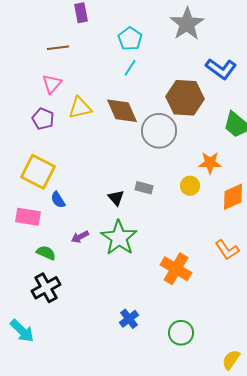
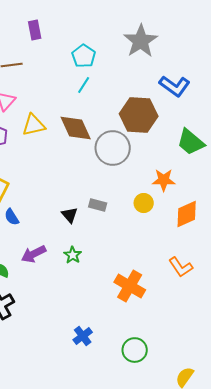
purple arrow: (80, 237) -> (34, 254), size x1.4
green star: (119, 238) -> (73, 255), size x0.5

